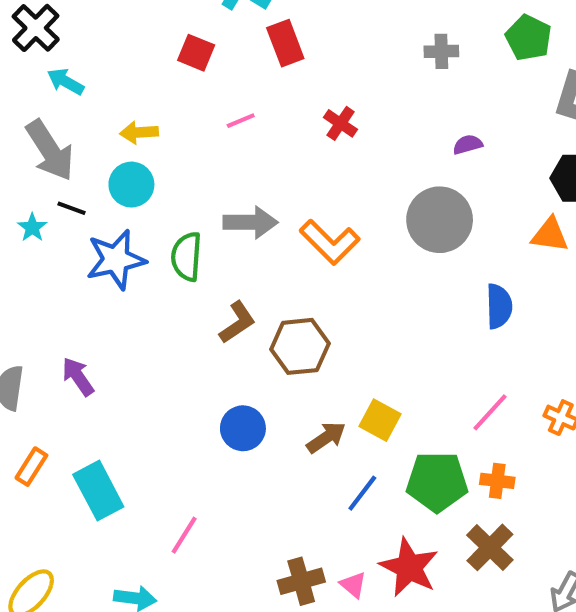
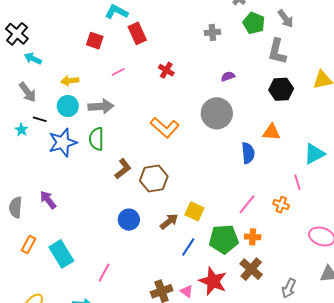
gray arrow: (50, 150) -> (28, 92), size x0.7
gray arrow: (250, 222) -> (101, 106), moved
orange triangle: (550, 235) -> (271, 132), moved

